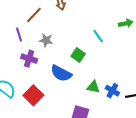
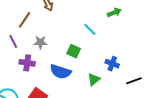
green triangle: (93, 87) -> (94, 79), turned -40
blue cross: (112, 91) -> (112, 64), moved

